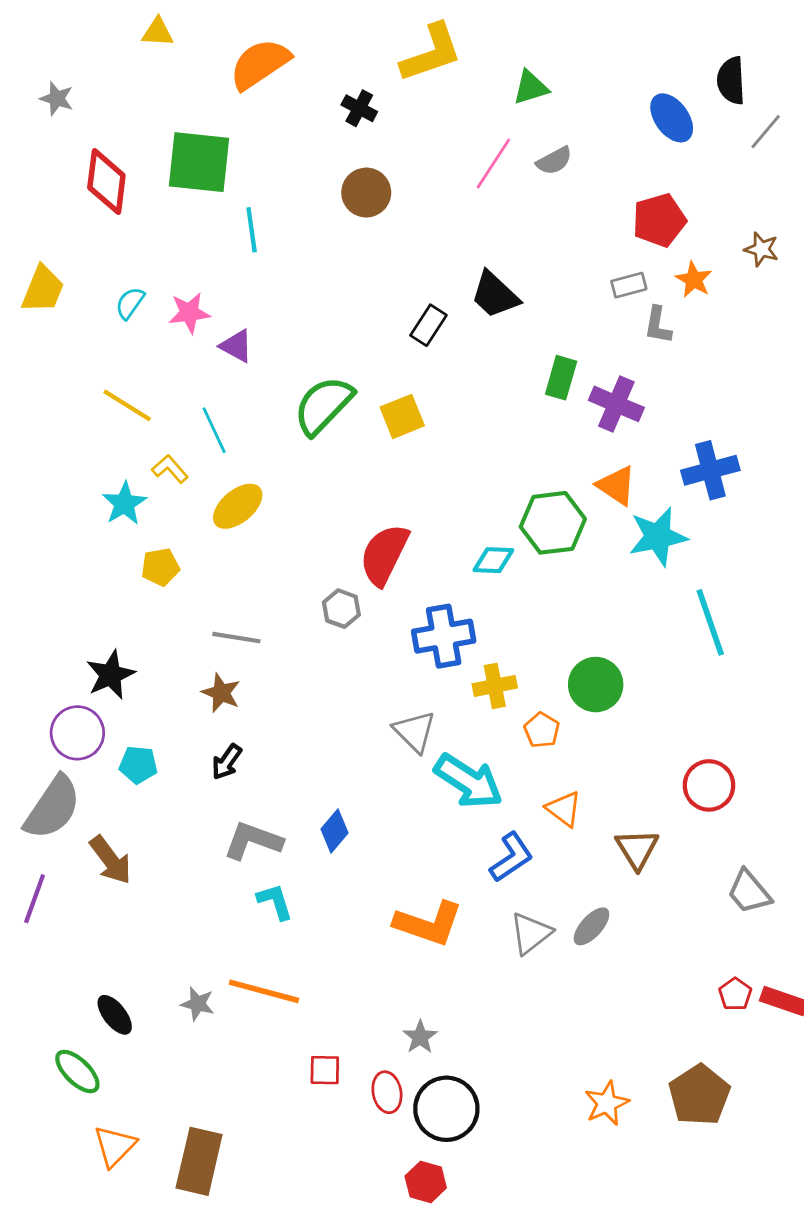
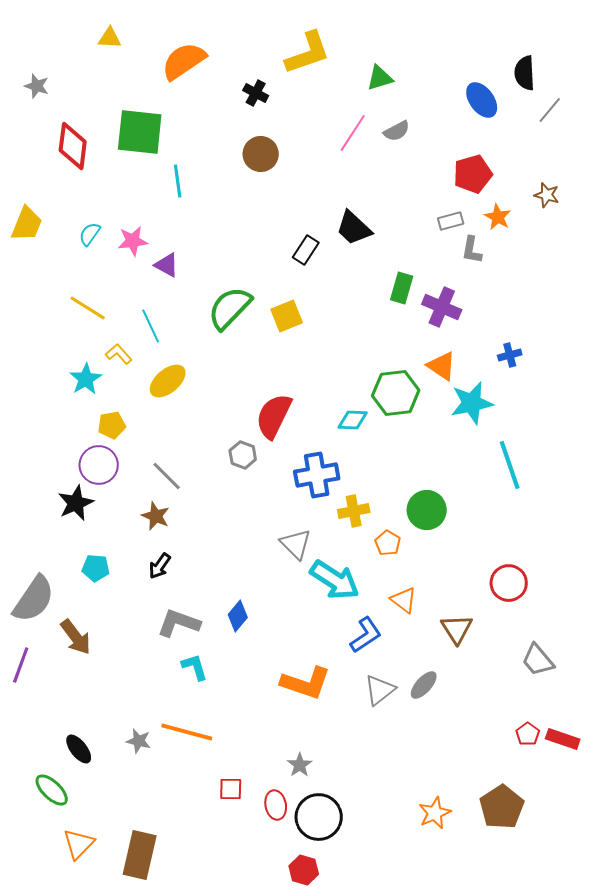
blue cross: (710, 470) -> (510, 355), size x0.6
gray line: (236, 638) -> (167, 476), turned 36
purple circle: (77, 733) -> (99, 465), moved

